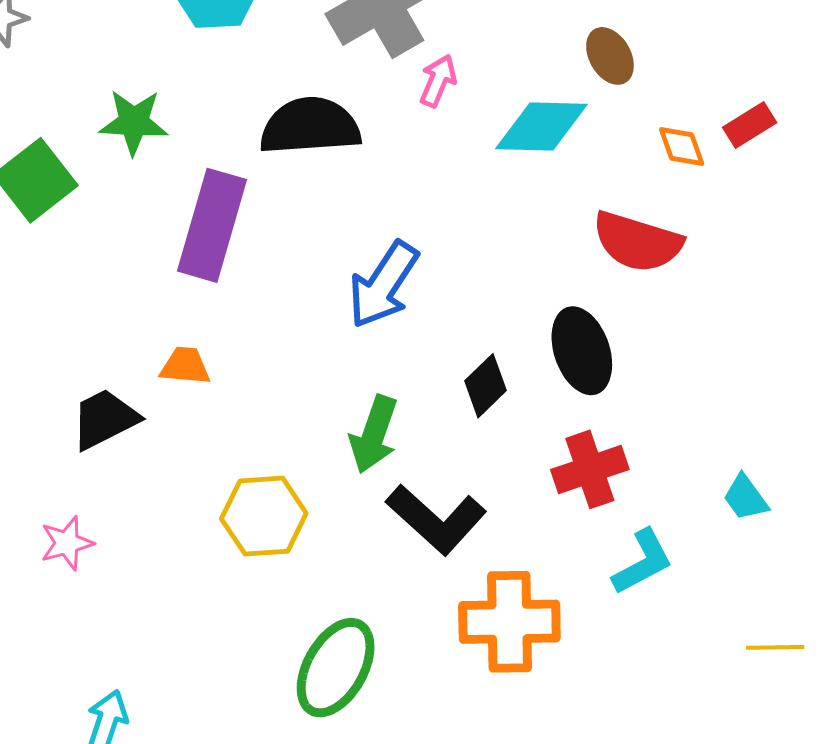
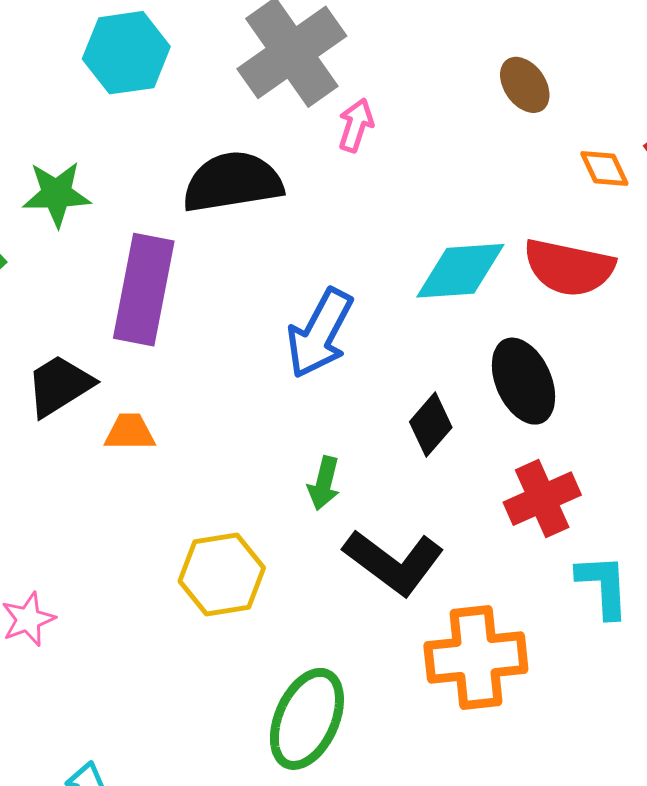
cyan diamond: (541, 127) -> (460, 271), moved
black trapezoid: (105, 419) -> (59, 385), moved
green arrow: (374, 434) -> (324, 483), size x0.7
cyan L-shape: (643, 562) -> (603, 586), turned -60

